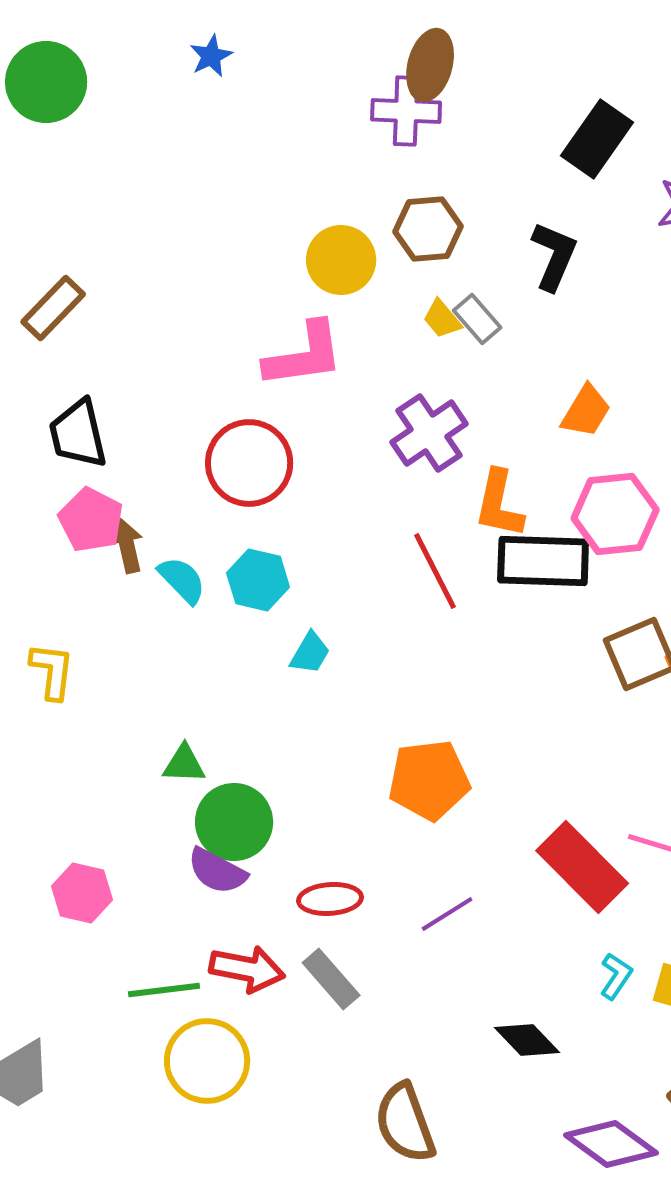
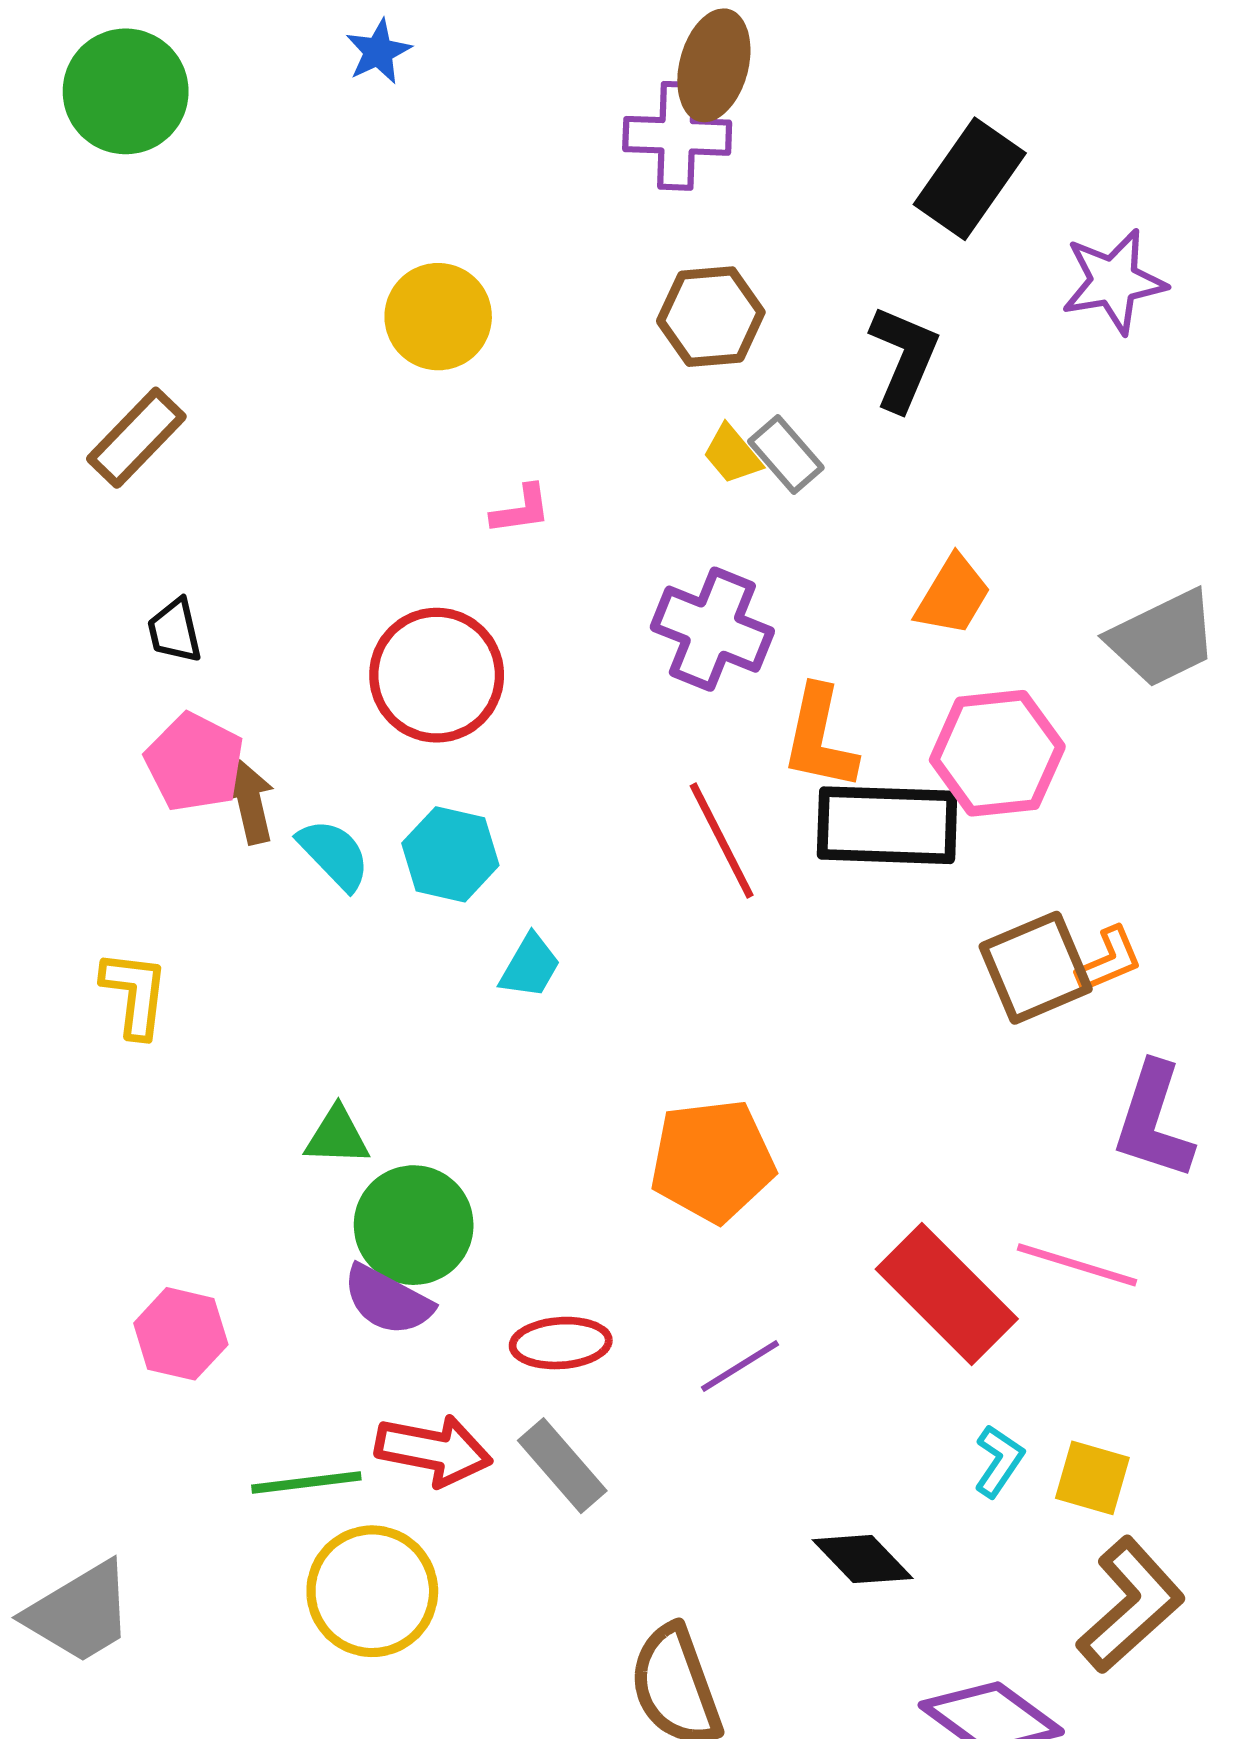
yellow circle: (341, 260) -> (438, 317), moved
pink L-shape: (304, 355) -> (521, 510), size x0.5
purple cross: (429, 433) -> (712, 629), turned -34
black trapezoid: (78, 434) -> (175, 631), size x0.6

